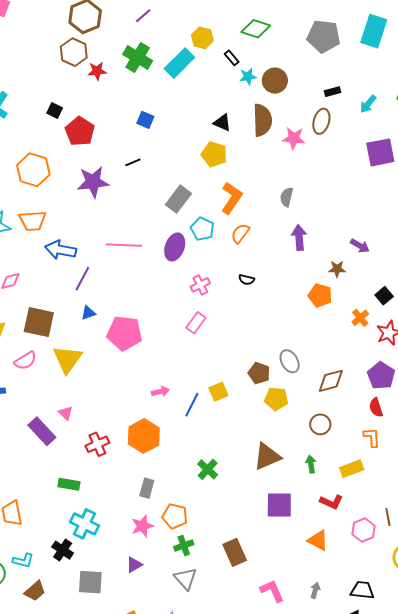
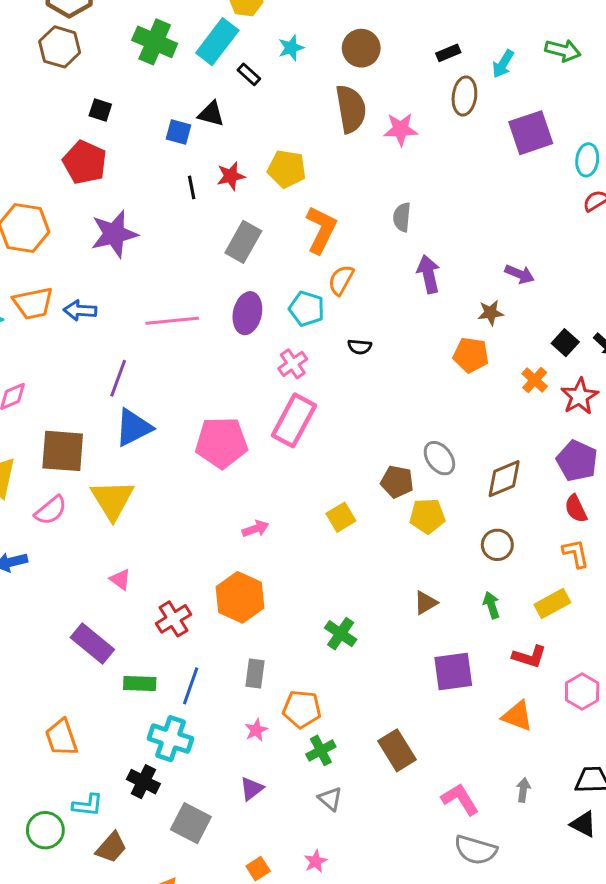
black rectangle: (232, 58) -> (249, 74), moved
red star: (97, 71) -> (231, 176), moved
cyan star: (248, 77) -> (291, 48), moved
black square: (55, 110) -> (100, 110), moved
brown ellipse: (321, 121) -> (464, 96), moved
black triangle: (222, 123) -> (211, 114), moved
black line: (133, 162) -> (192, 187), moved, turned -70
cyan pentagon: (202, 229) -> (307, 309), moved
blue arrow: (61, 250) -> (80, 310), moved, size x0.7
blue triangle: (88, 313) -> (133, 427), size x1.8
pink rectangle: (196, 323) -> (294, 420), size x1.6
pink pentagon: (125, 333) -> (222, 443), moved
blue line: (192, 405) -> (191, 686), moved
purple rectangle: (42, 431) -> (92, 643), moved
brown triangle: (267, 457) -> (426, 603), size x0.6
pink star: (142, 526) -> (256, 730), size x0.7
gray triangle: (186, 579) -> (330, 799), size x0.7
gray square: (90, 582) -> (191, 823), turned 32

